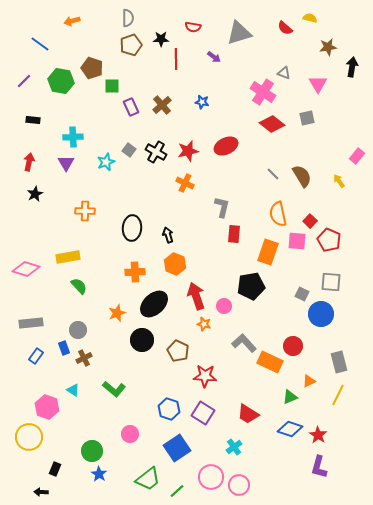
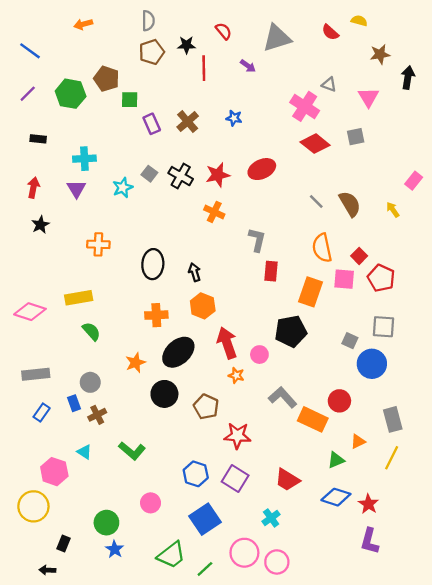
red semicircle: (193, 27) -> (224, 31), turned -140
blue line: (40, 44) -> (30, 51), moved

